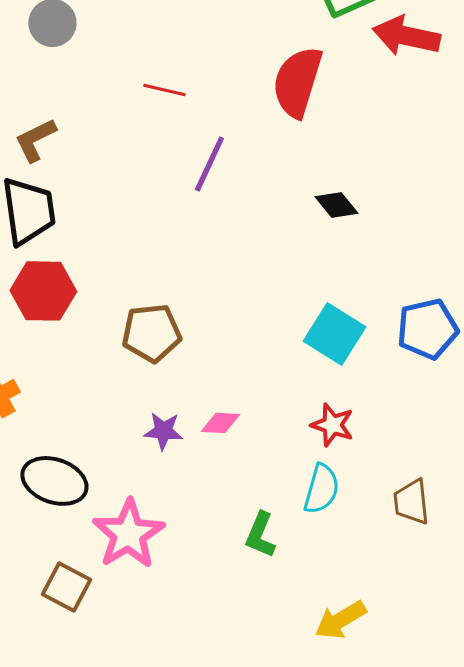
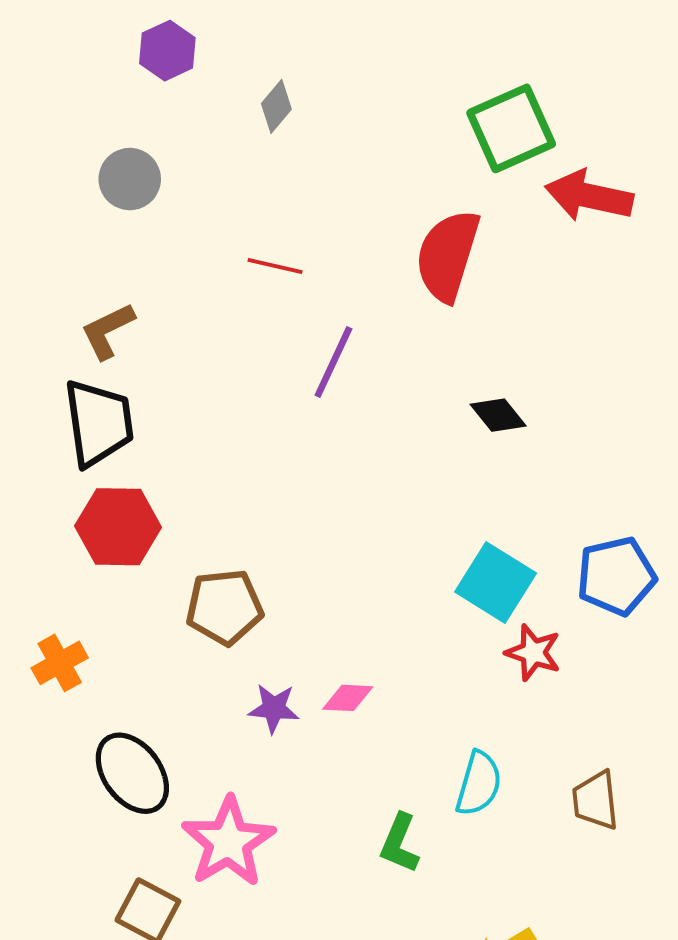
brown pentagon: (151, 333) -> (224, 607), moved
red star: (332, 425) -> (533, 653), moved
black ellipse: (54, 481) -> (132, 773), turned 34

